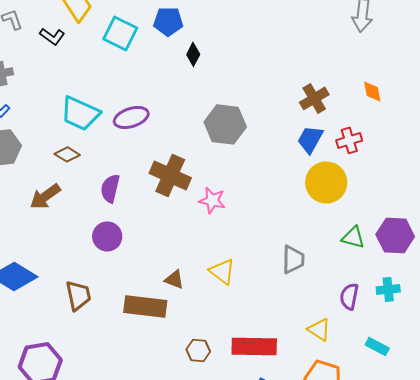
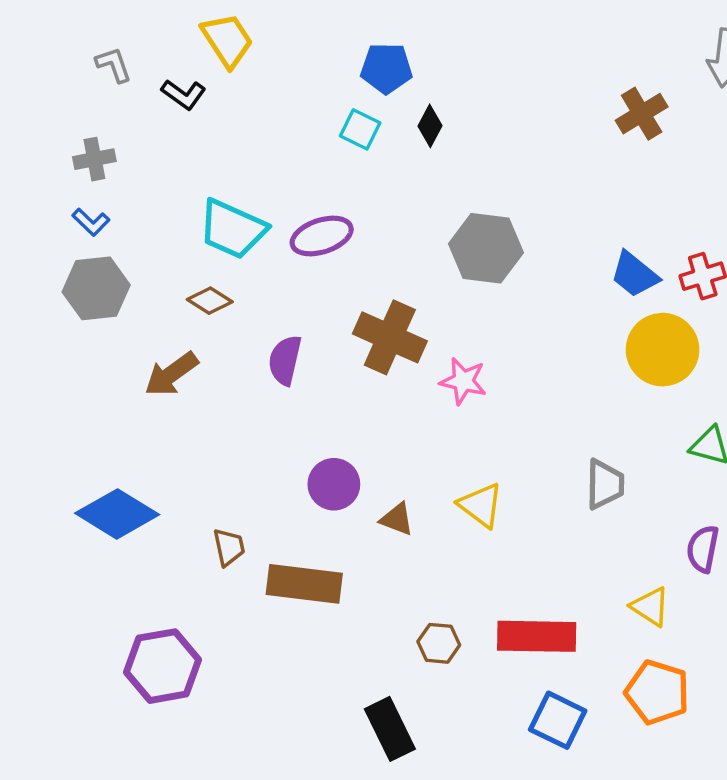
cyan square: (120, 33) -> (360, 129), moved, size x0.7
brown cross: (314, 98) -> (642, 114), moved
blue trapezoid: (310, 139) -> (635, 274), turned -80
purple circle: (107, 236) -> (334, 484), moved
brown trapezoid: (78, 295) -> (229, 547), size x0.7
brown rectangle: (145, 306) -> (304, 584), moved

